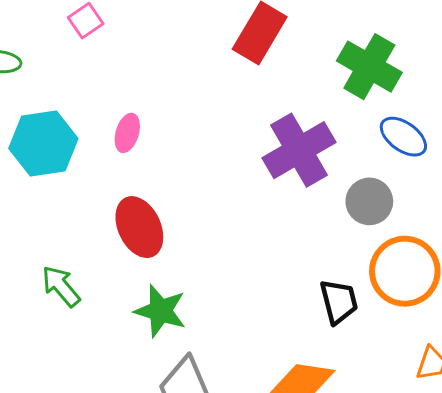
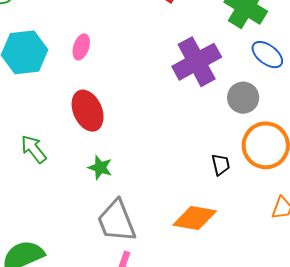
black trapezoid: (339, 302) -> (221, 165), size x0.7
green star: (160, 311) -> (100, 168), size x0.7

